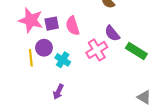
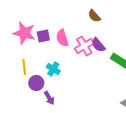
purple circle: (44, 48) -> (36, 83), moved
pink cross: (97, 50) -> (84, 46), moved
purple arrow: (58, 92) -> (49, 98), turned -56

